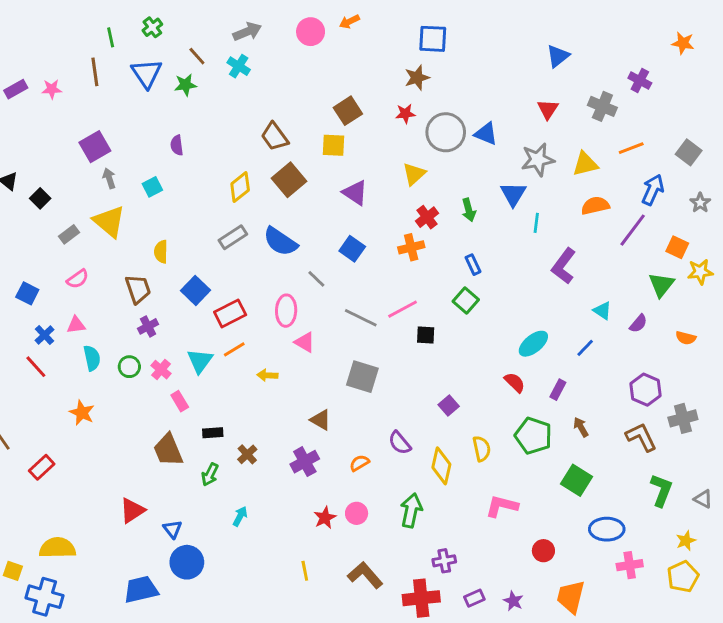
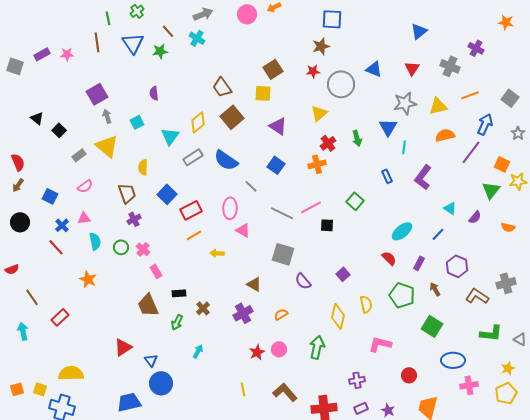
blue triangle: (486, 134) -> (374, 69), moved
blue rectangle: (473, 265) -> (387, 176), moved
cyan triangle: (200, 361) -> (170, 136), moved
purple hexagon: (646, 390) -> (457, 266), moved
brown L-shape: (641, 437) -> (477, 296), turned -30
purple semicircle: (400, 443) -> (303, 281), moved
green L-shape: (661, 490) -> (491, 333), turned 75
purple cross: (444, 561) -> (357, 380), moved

